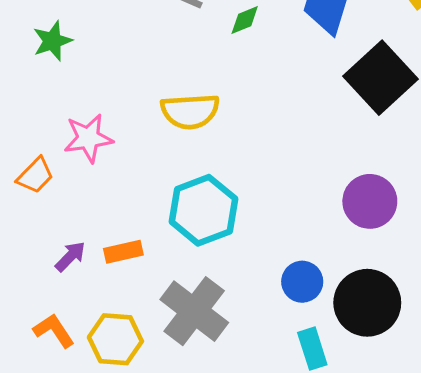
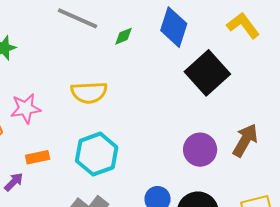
orange rectangle: (123, 252) -> (38, 157), moved

